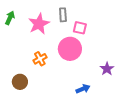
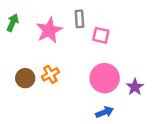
pink circle: (70, 49) -> (105, 78), moved
brown circle: (20, 82) -> (25, 78), moved

